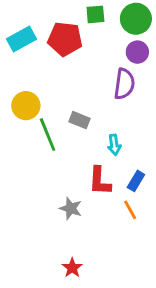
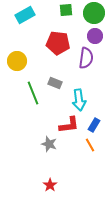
cyan rectangle: (22, 39) -> (25, 15), moved
red pentagon: (65, 39) -> (58, 43), moved
yellow circle: (26, 106) -> (17, 61), moved
cyan arrow: (114, 145) -> (79, 100), size x1.5
red L-shape: (100, 181) -> (69, 125), turned -100

